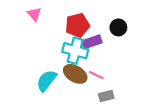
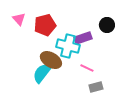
pink triangle: (34, 14) -> (19, 19), moved
red pentagon: (77, 25) -> (45, 25), moved
brown ellipse: (75, 74) -> (51, 60), moved

